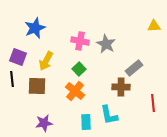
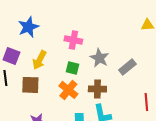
gray star: (106, 44) -> (99, 58), moved
green square: (79, 69) -> (72, 68), turned -32
brown cross: (121, 87) -> (97, 89), moved

